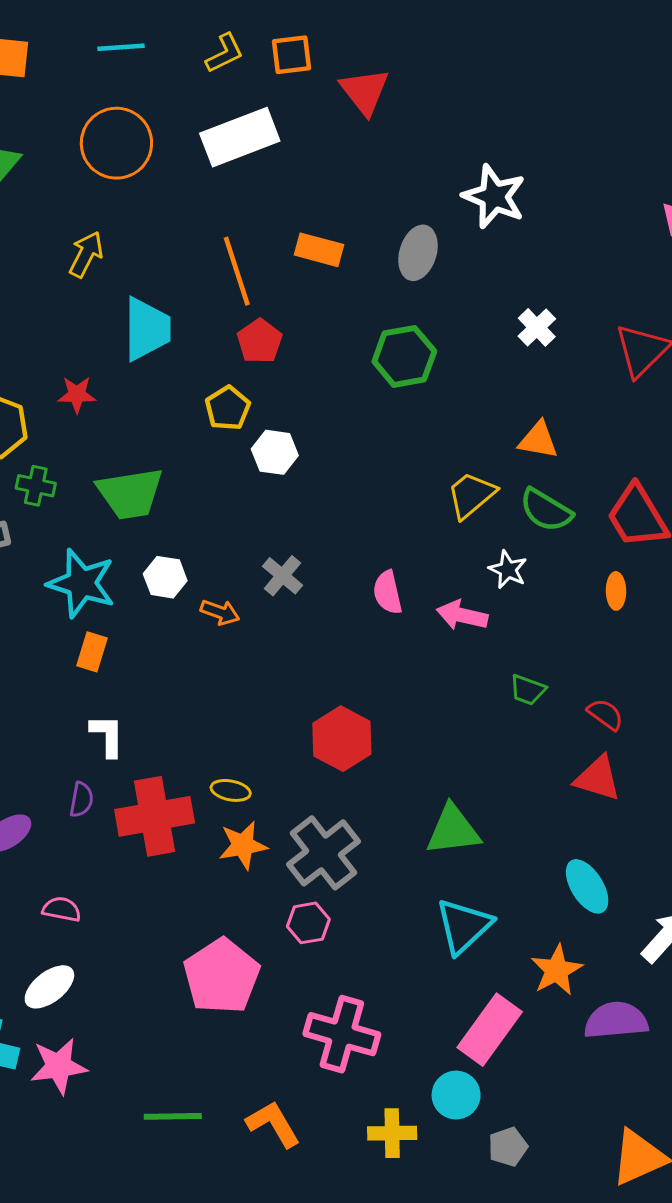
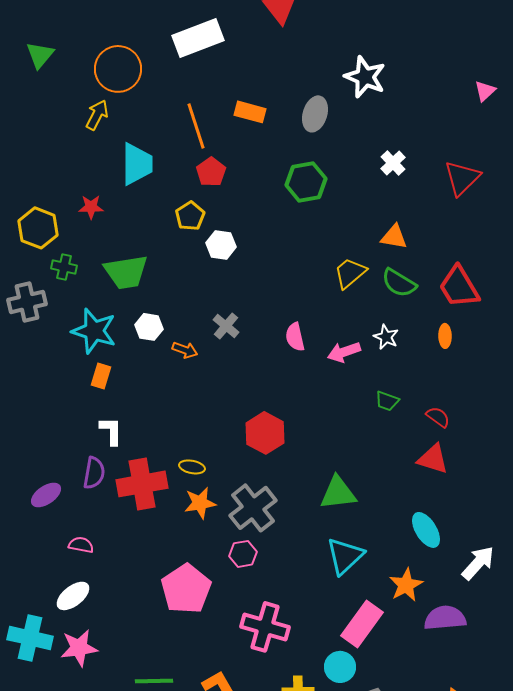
orange circle: (116, 143) -> (118, 69), moved
white star: (508, 570) -> (386, 337), moved
pink arrow: (462, 615) -> (344, 352), turned -32
purple semicircle: (81, 800) -> (94, 473), size x1.4

